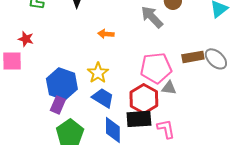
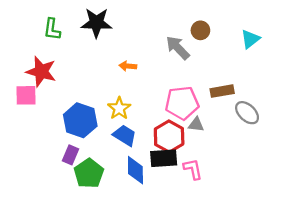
red star: (26, 39) -> (41, 72), size x1.8
gray ellipse: (216, 59) -> (247, 113), moved
purple rectangle: (58, 105) -> (70, 155), moved

